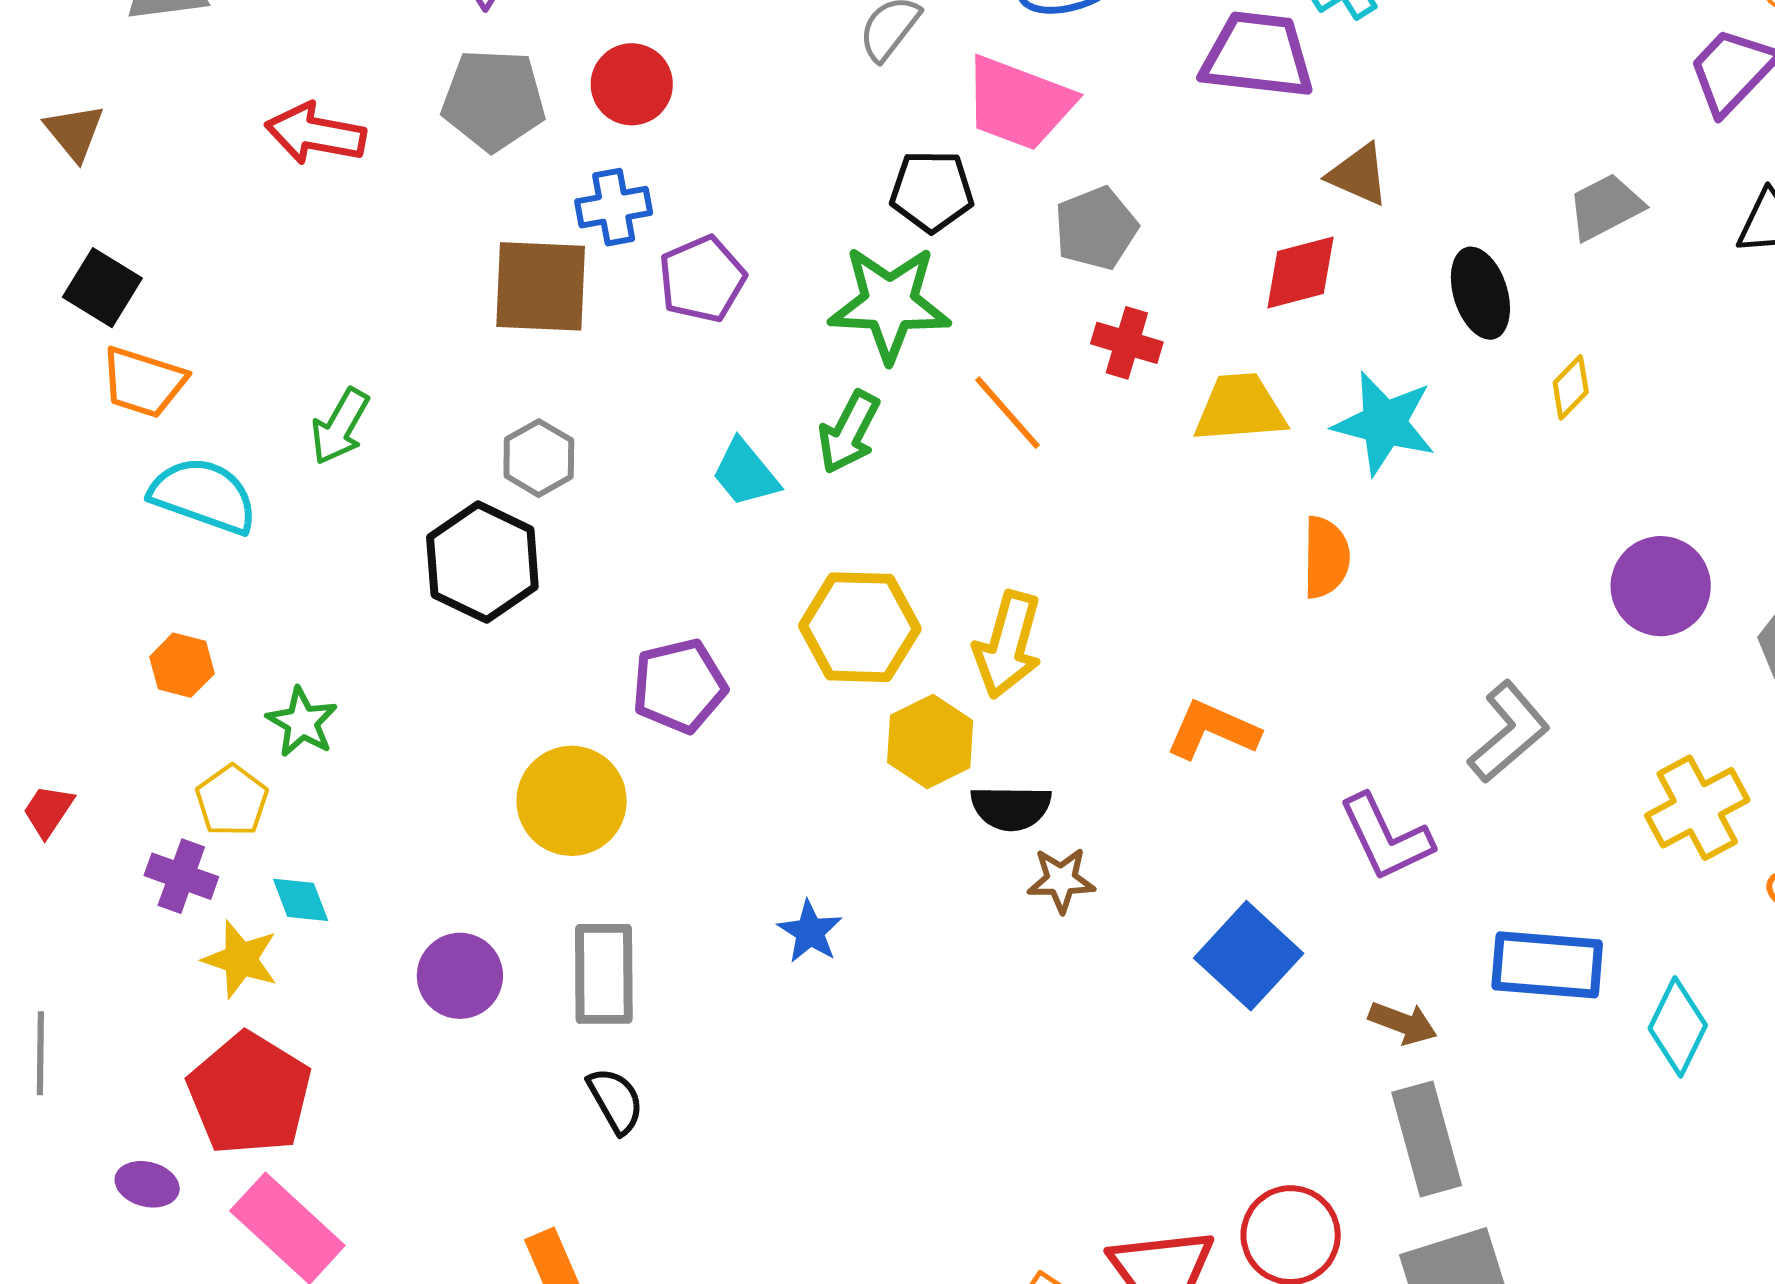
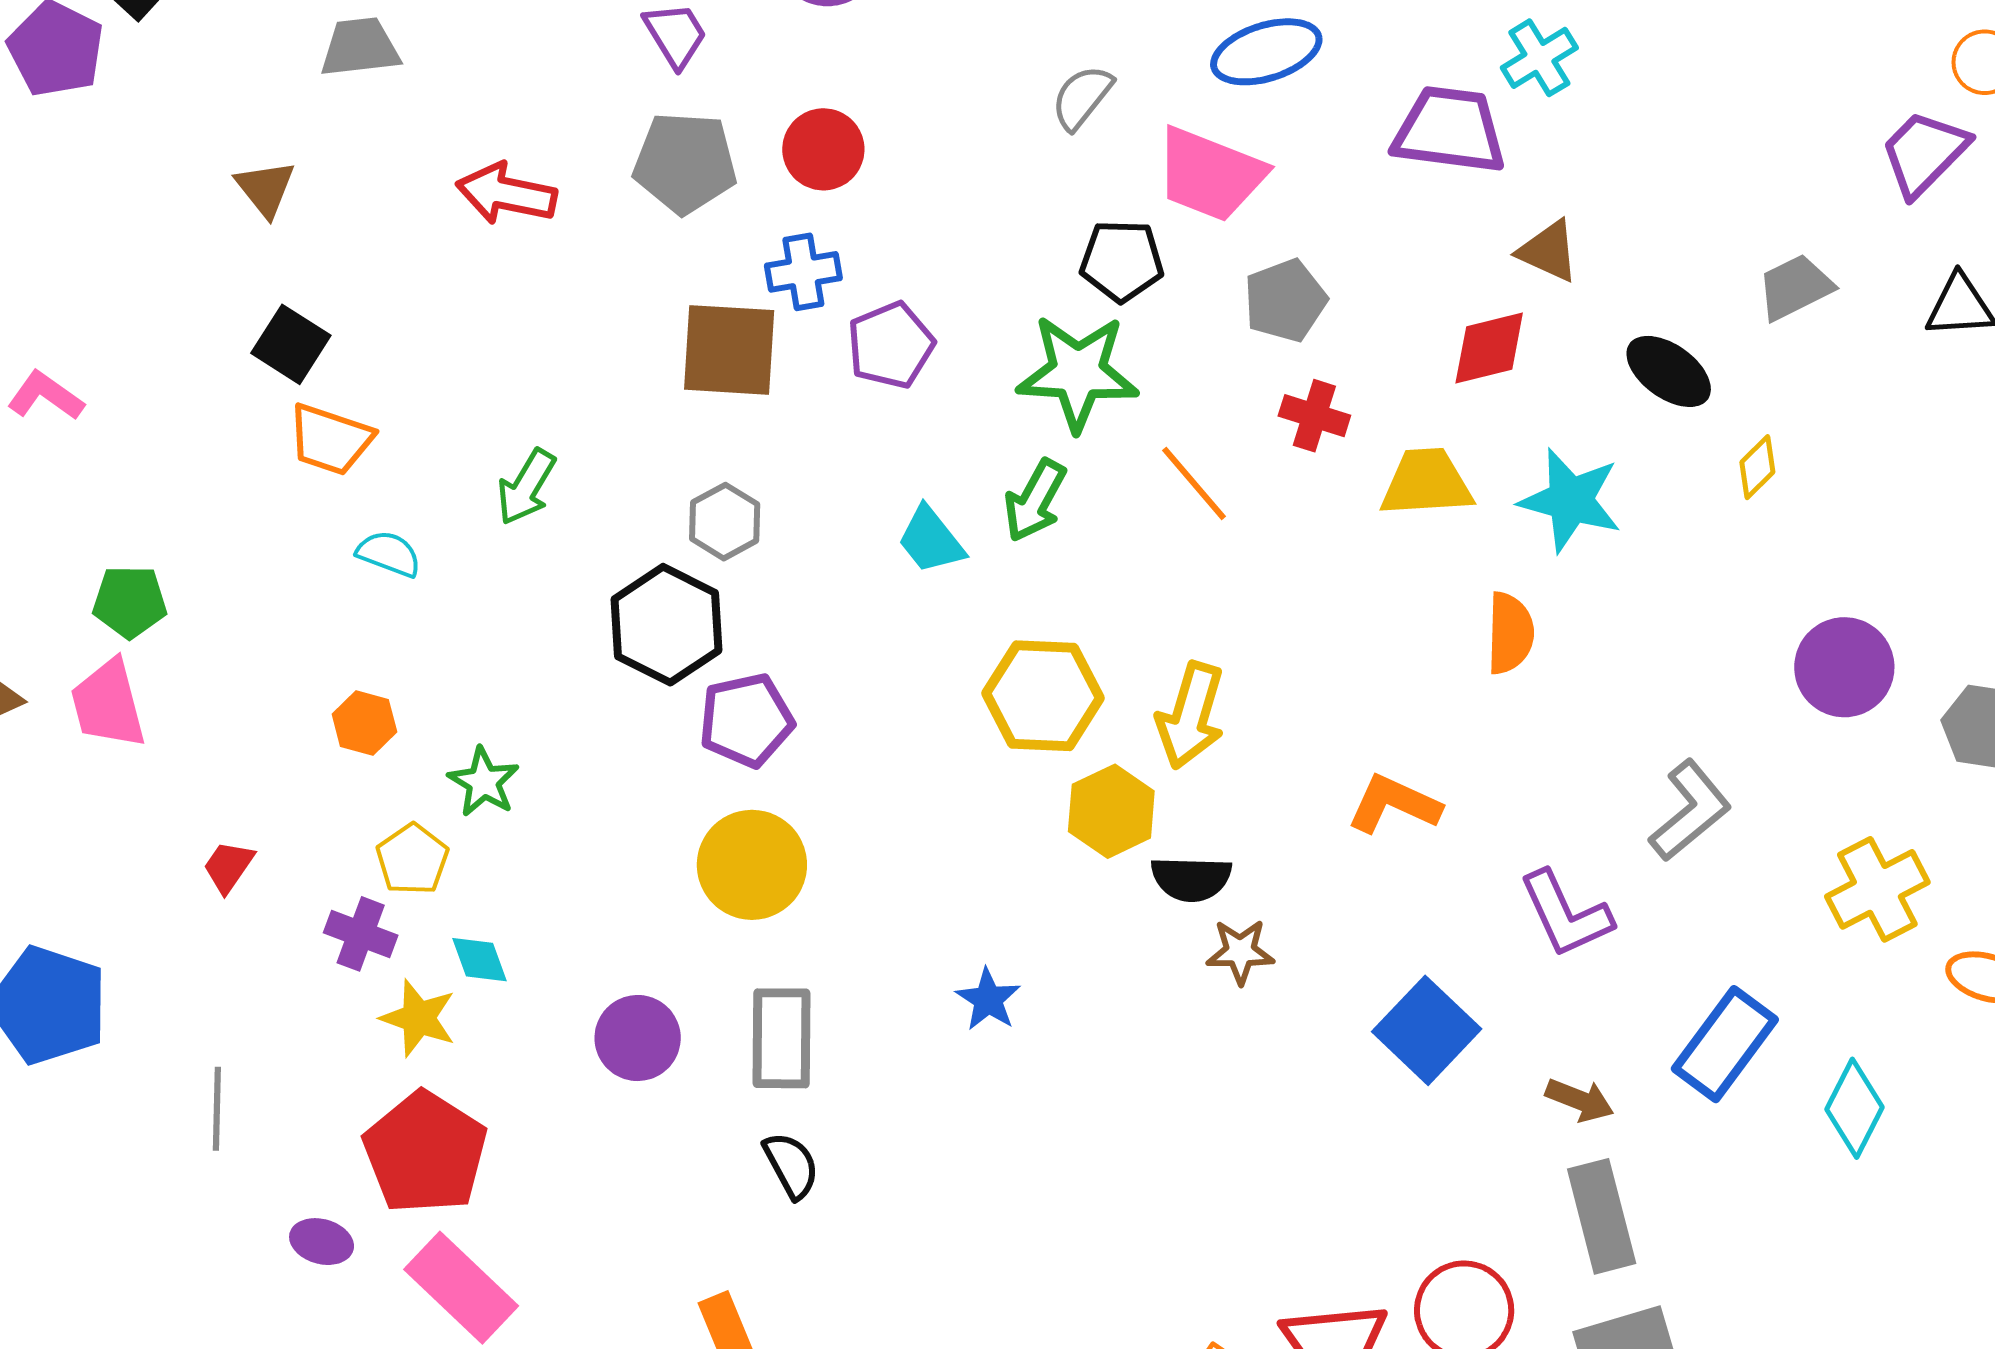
black ellipse: (1480, 293) -> (1669, 371), turned -38
cyan semicircle: (204, 495) -> (389, 554), size x0.6
purple pentagon: (679, 686) -> (746, 720), moved
blue rectangle: (1547, 965) -> (1725, 1044), turned -59

